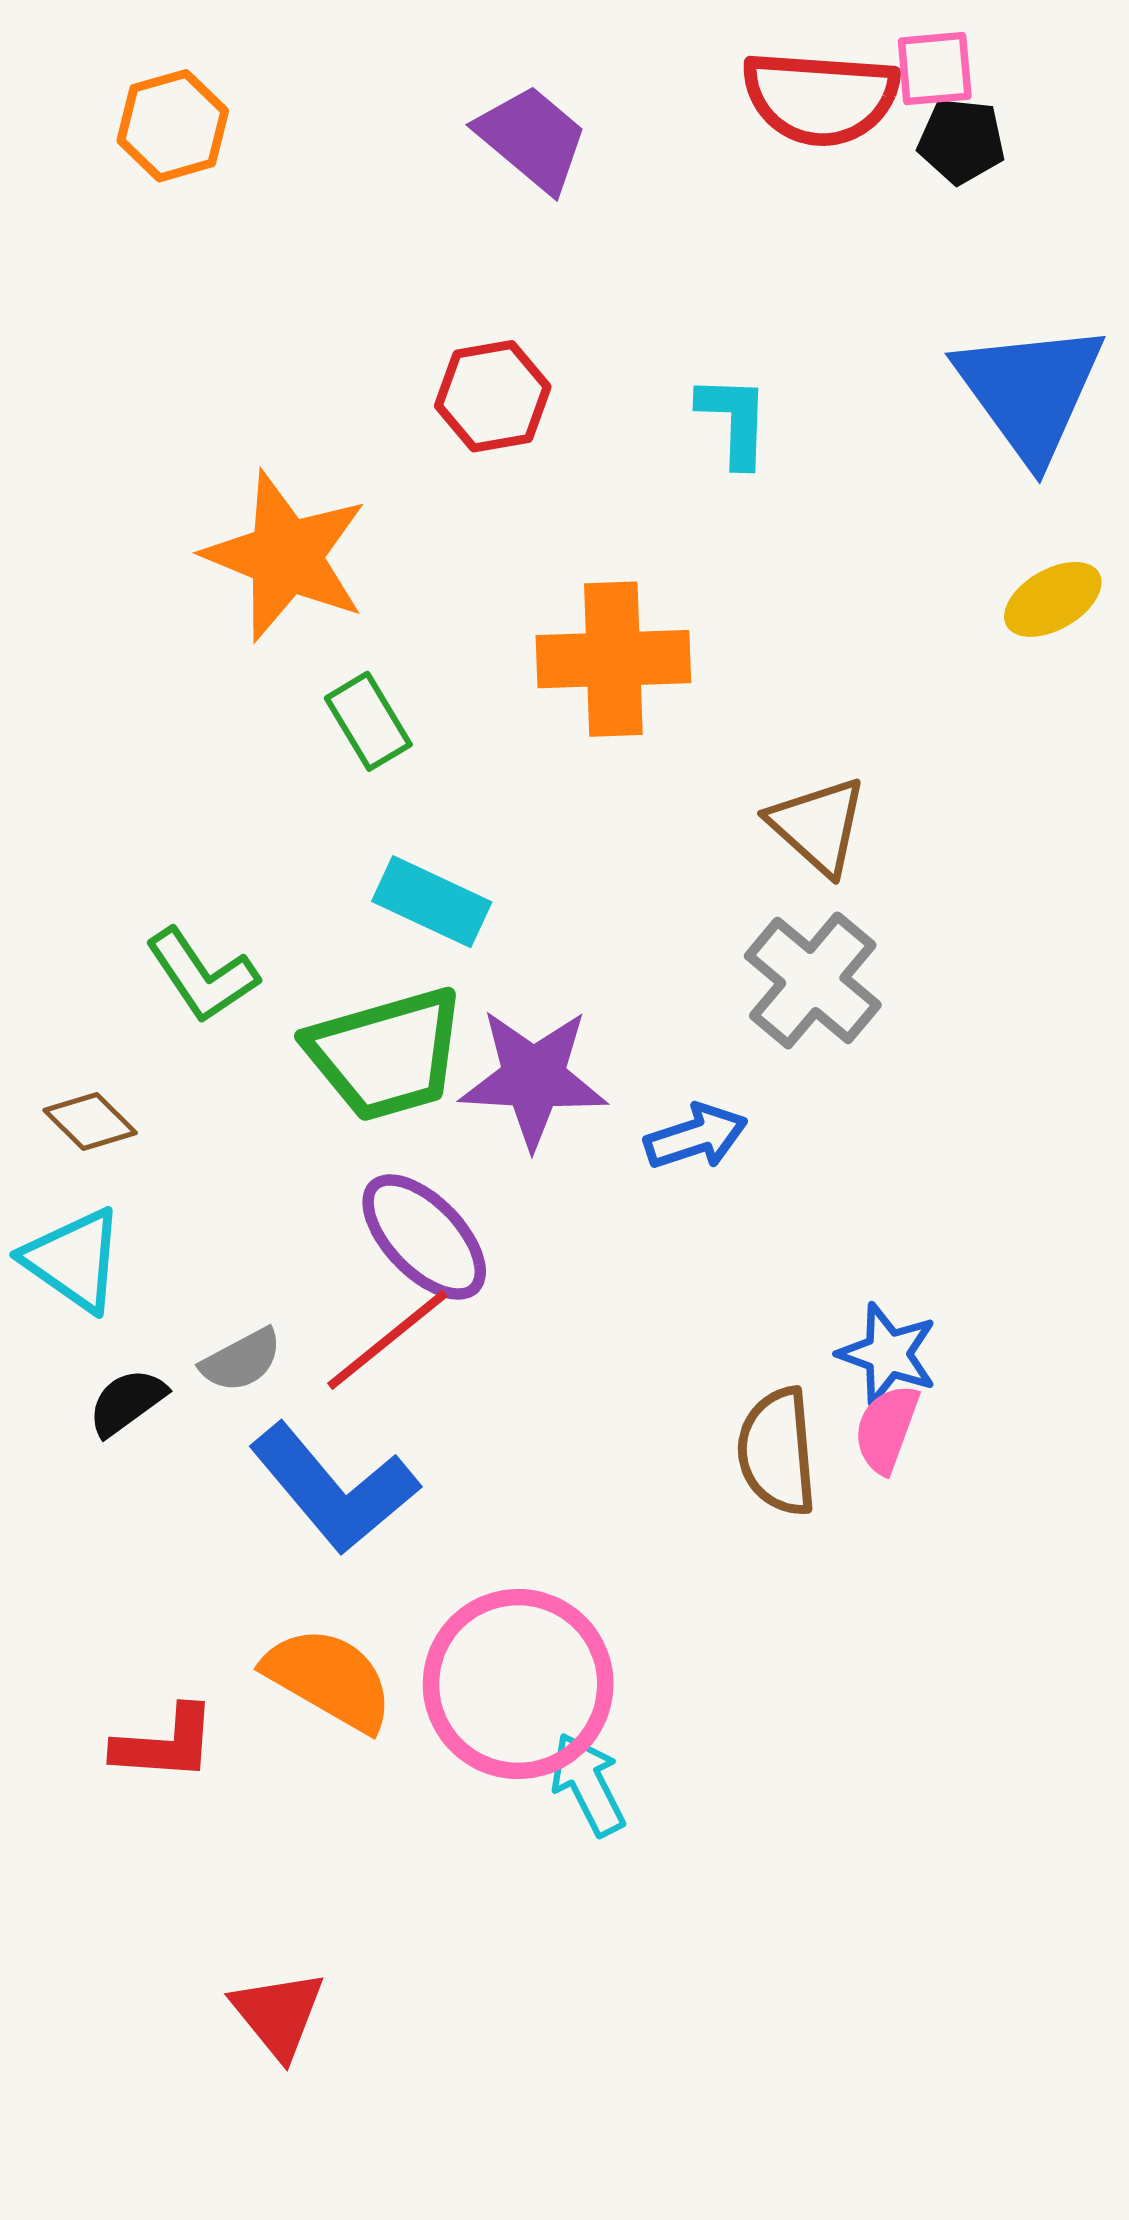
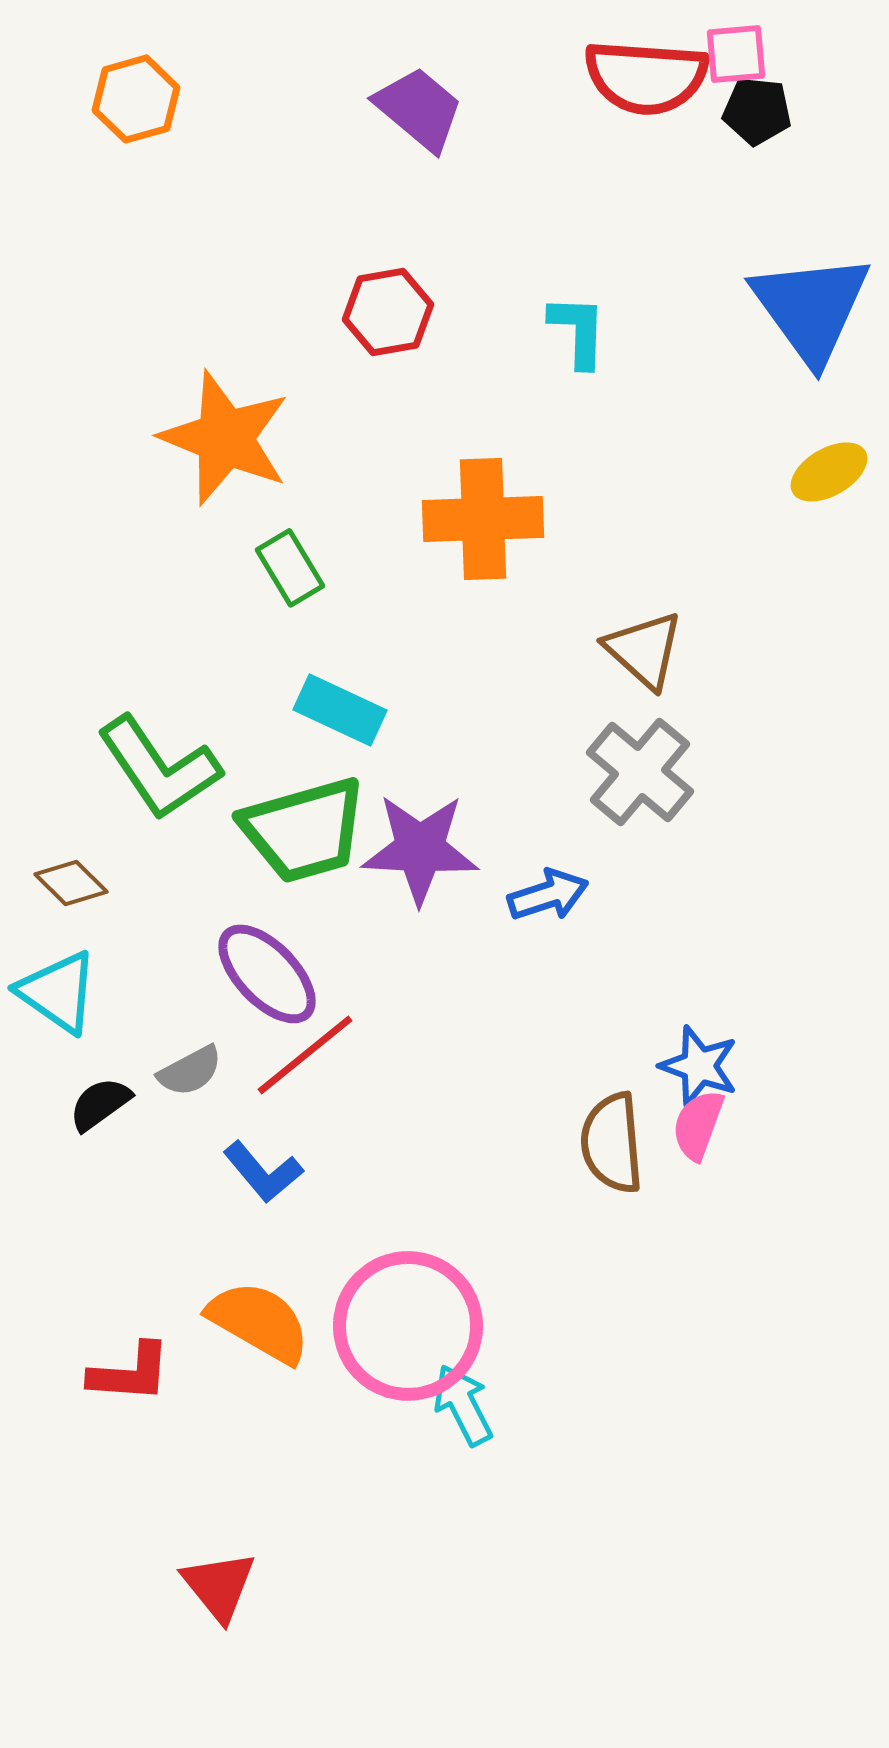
green L-shape: (202, 975) -> (159, 768), size x1.4
purple ellipse: (424, 1237) -> (267, 974), moved
blue L-shape: (334, 1488) -> (263, 1172), size x0.6

